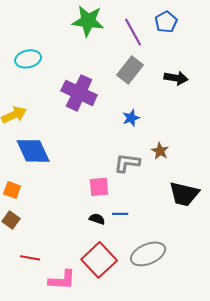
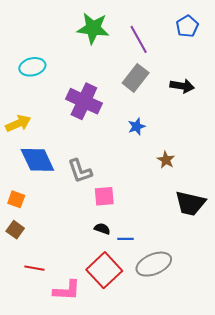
blue pentagon: (166, 22) -> (187, 26), moved
gray L-shape: (127, 163) -> (80, 171), moved, turned -116
blue line: (120, 214) -> (125, 239), moved

